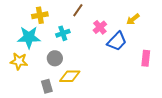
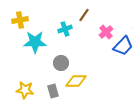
yellow cross: (40, 15) -> (20, 20), moved
cyan cross: (63, 33) -> (65, 29), moved
yellow star: (19, 61) -> (25, 90), moved

